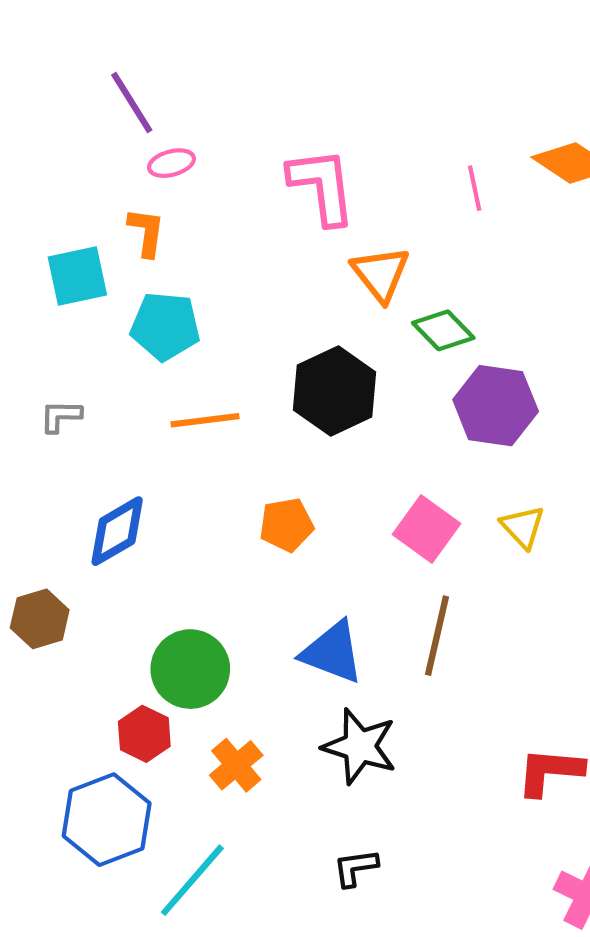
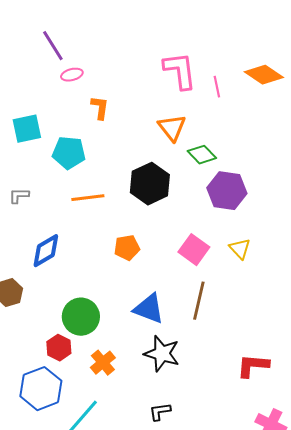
pink L-shape: (322, 186) -> (180, 71), moved
orange L-shape: (146, 232) -> (100, 108), moved

